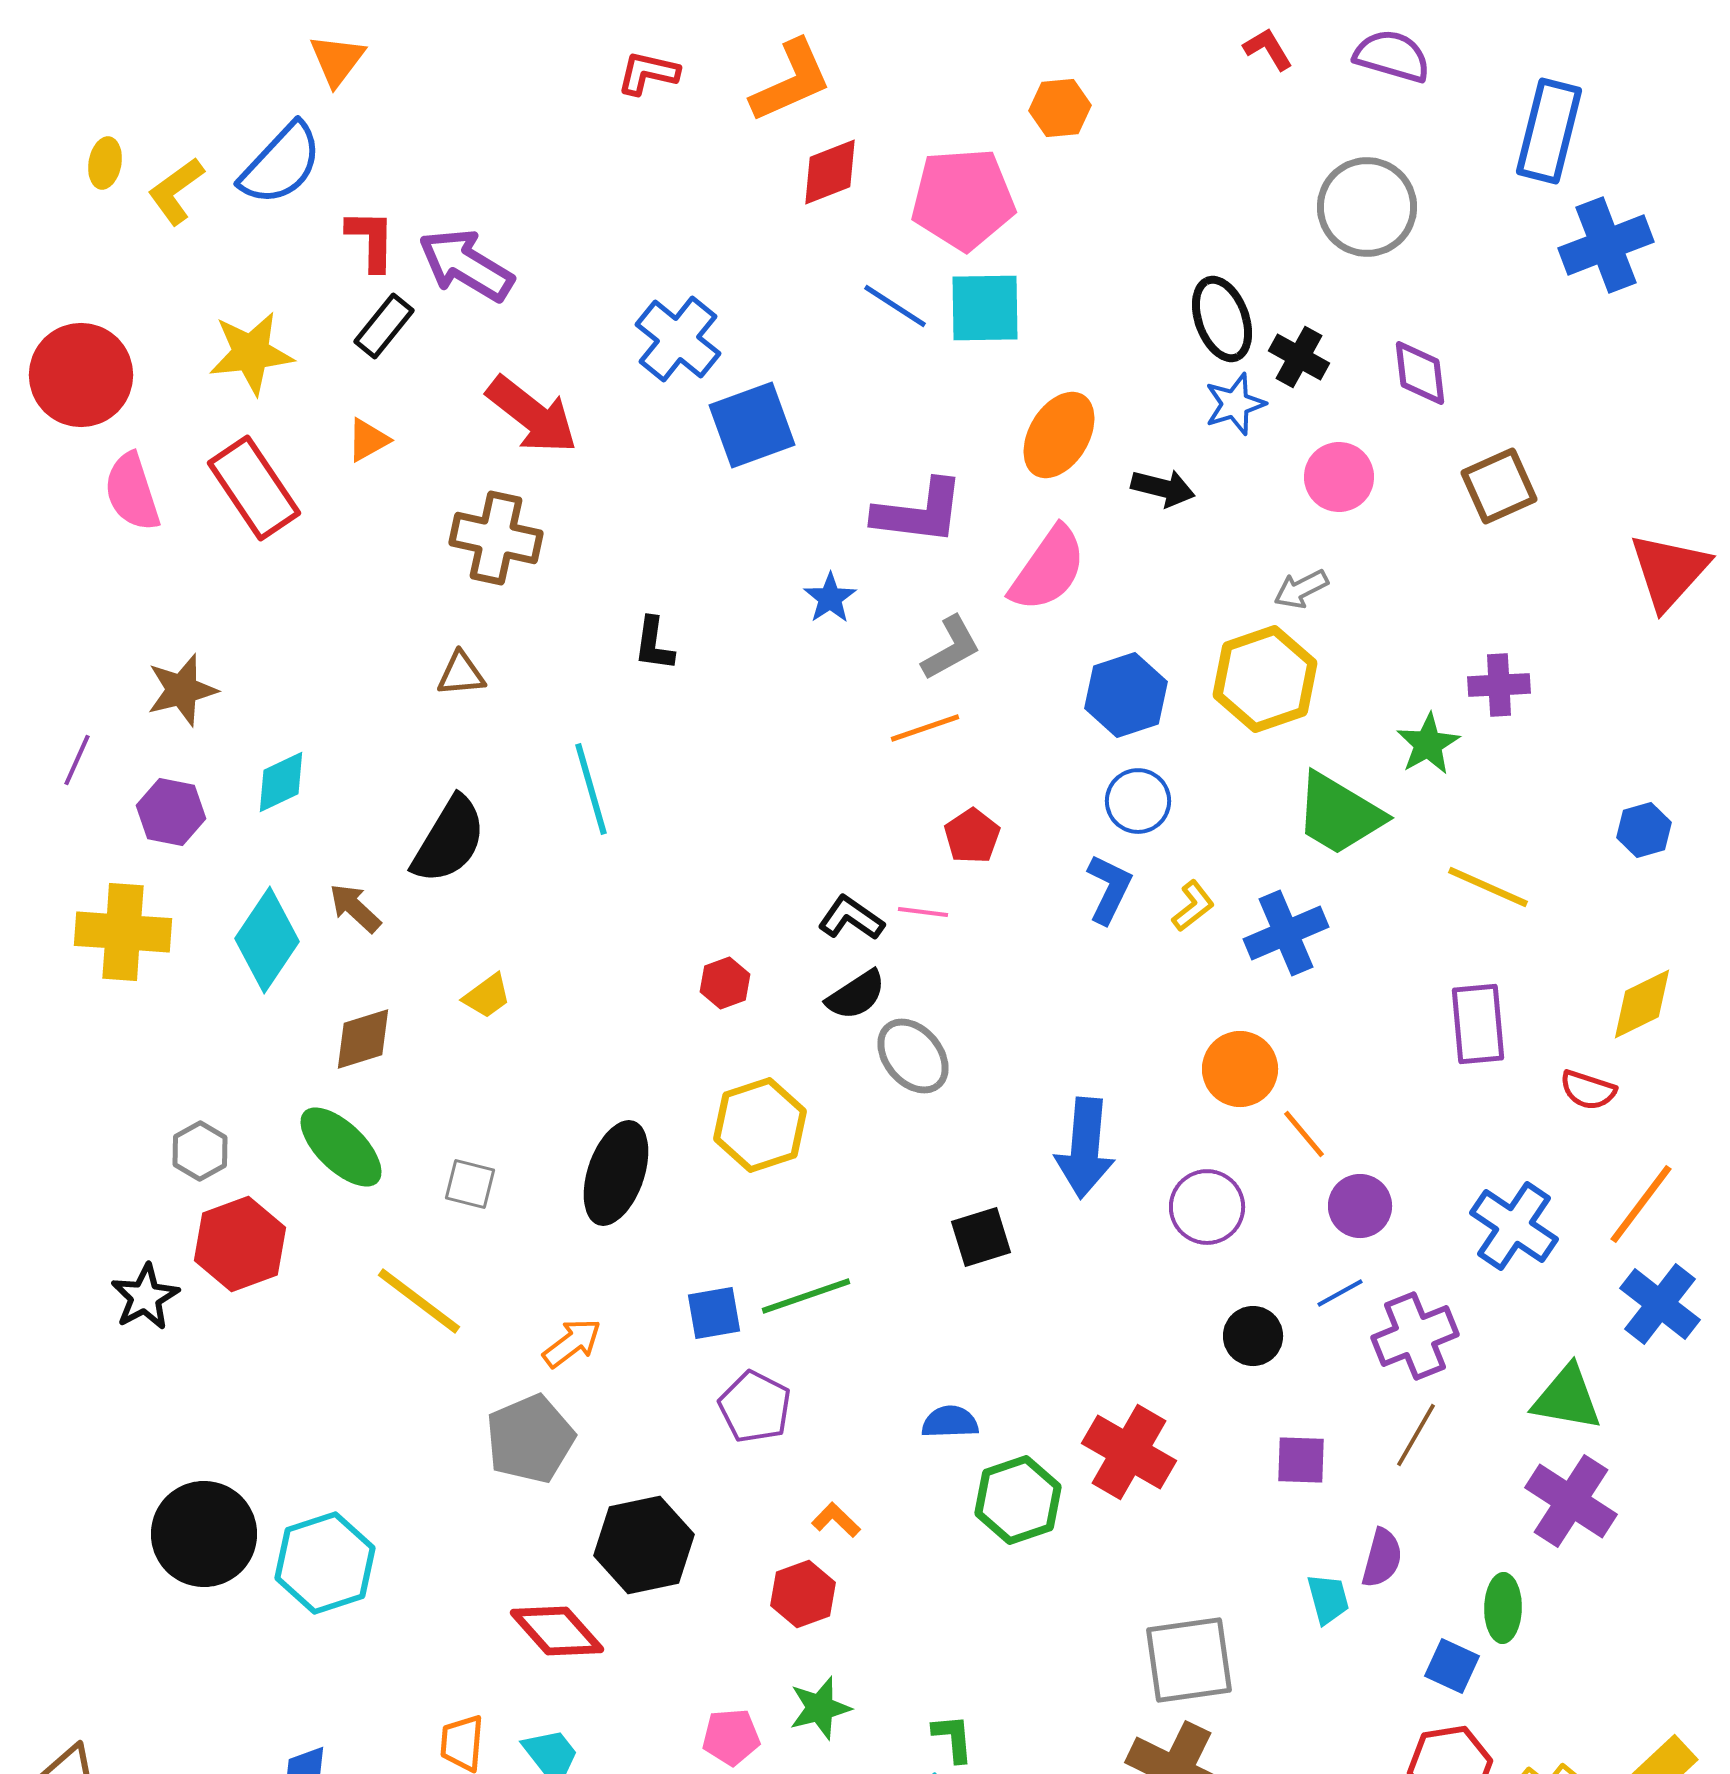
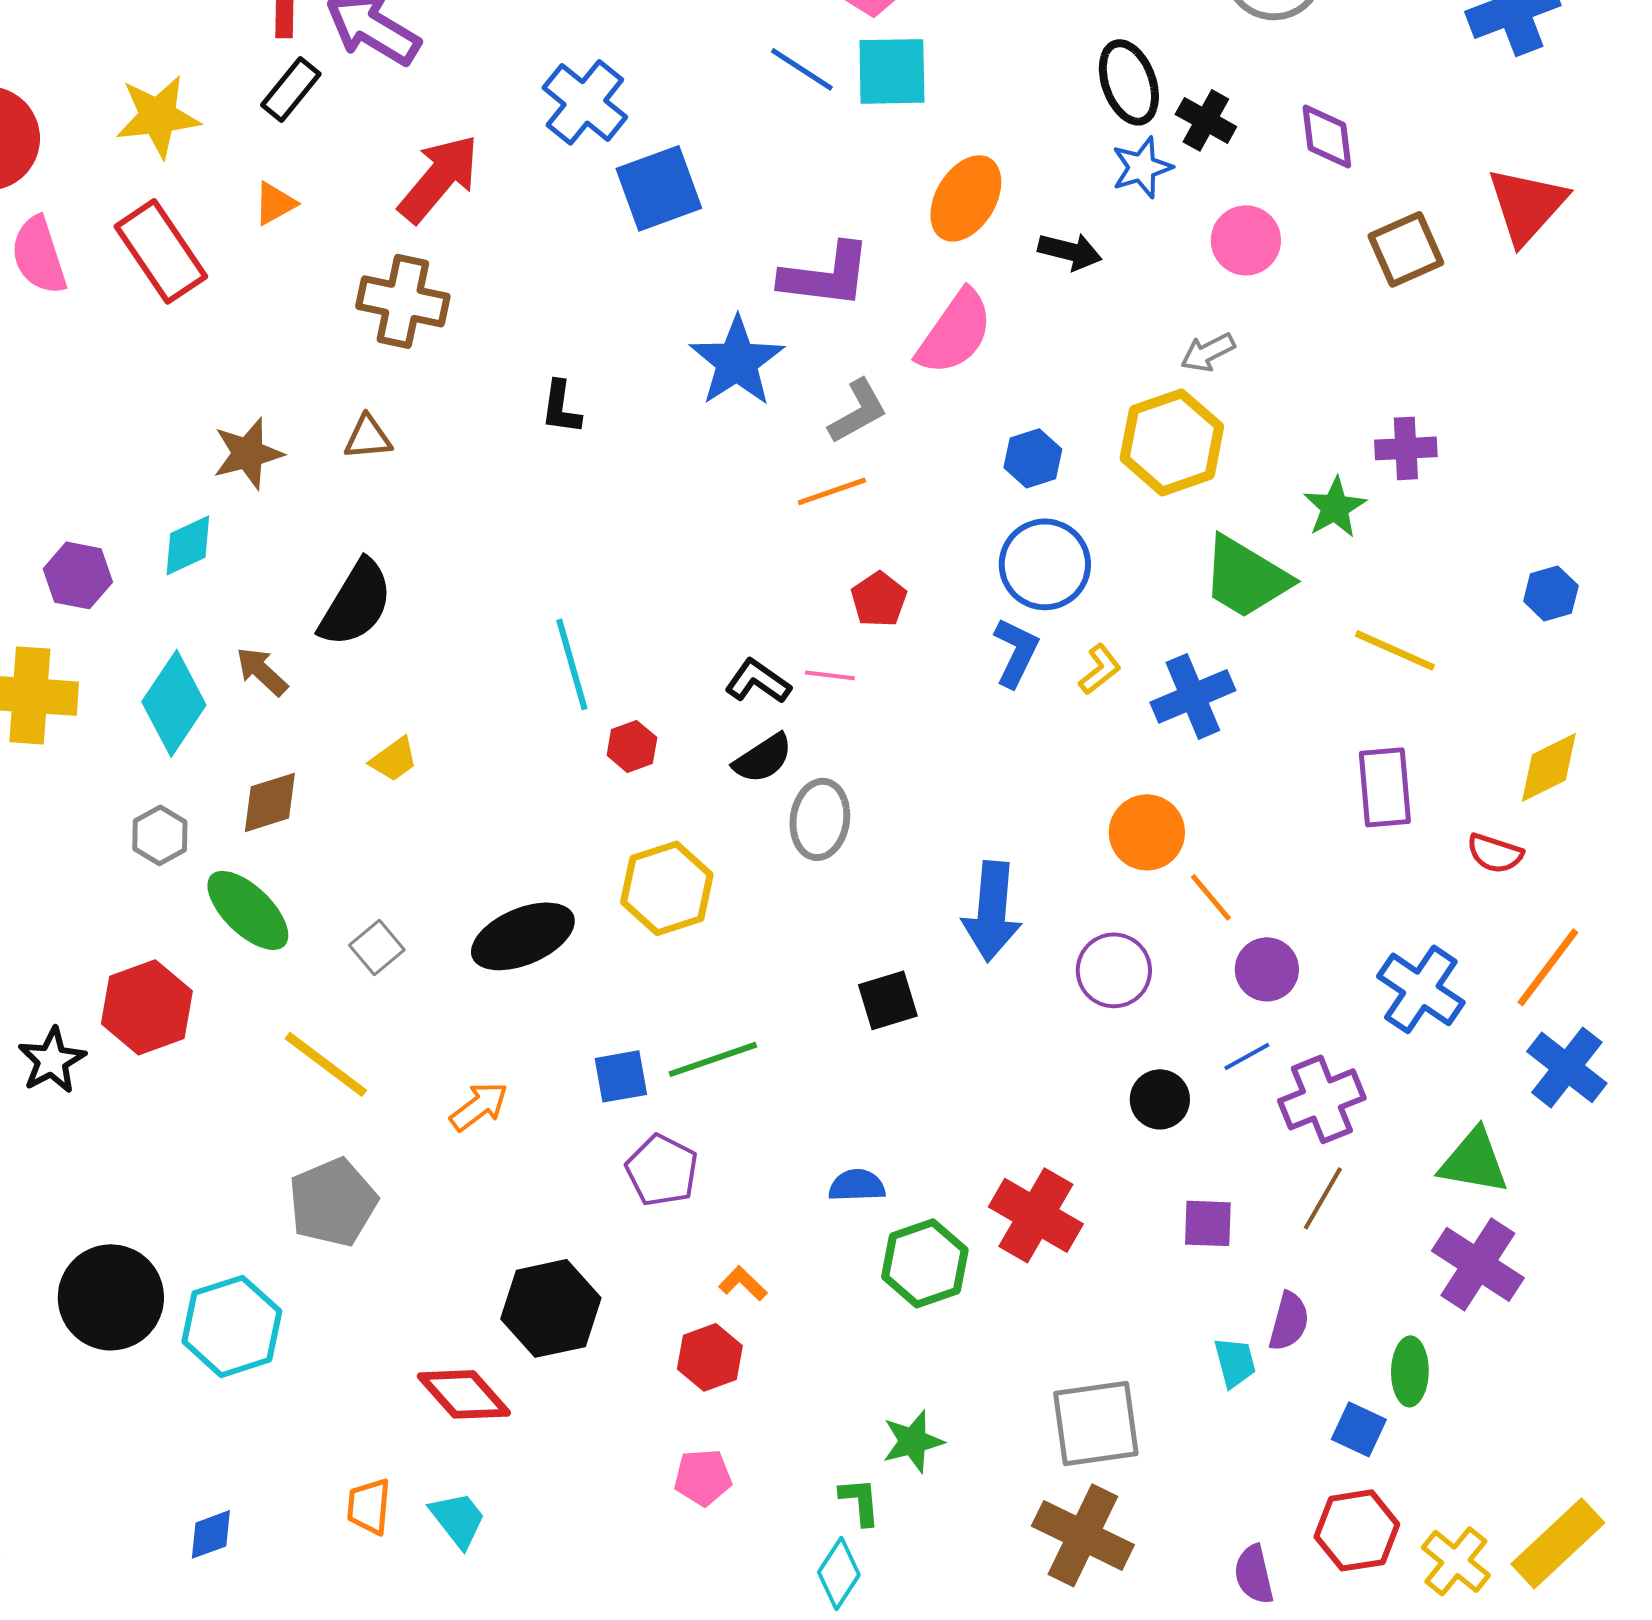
red arrow: (532, 415) -> (439, 178), turned -88
red triangle: (1669, 571) -> (1527, 205), moved
blue star: (830, 598) -> (737, 361), size x1.8
brown star: (182, 690) -> (248, 453), moved
blue hexagon: (1126, 695) -> (1033, 458), size x0.7
cyan line: (591, 789) -> (572, 664), moved
blue circle: (1138, 801) -> (1045, 564), size x1.4
gray ellipse: (913, 1056) -> (820, 819), turned 48
gray hexagon: (200, 1151) -> (160, 835), moved
black ellipse: (616, 1173) -> (523, 936), turned 48
gray square: (470, 1184) -> (377, 947), turned 36
gray pentagon: (530, 1439) -> (333, 1202), moved
green star: (820, 1708) -> (913, 1441), moved
pink pentagon: (731, 1737) -> (703, 1477), moved

